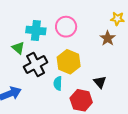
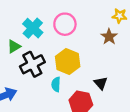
cyan cross: (36, 30) -> (33, 28), turned 36
green triangle: (18, 48) -> (14, 46), turned 48

